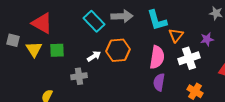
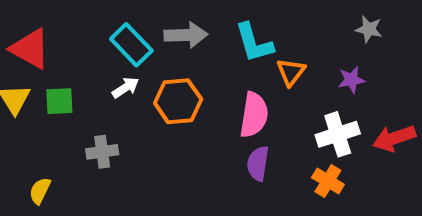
white arrow: (94, 56) -> (126, 88), moved
white cross: (189, 58) -> (338, 134), moved

